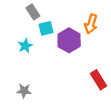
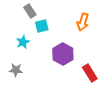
purple hexagon: (69, 40) -> (63, 54), moved
gray star: (24, 91) -> (16, 70), moved

